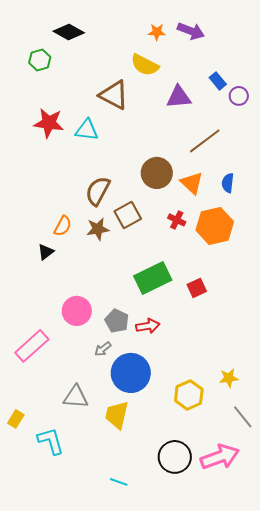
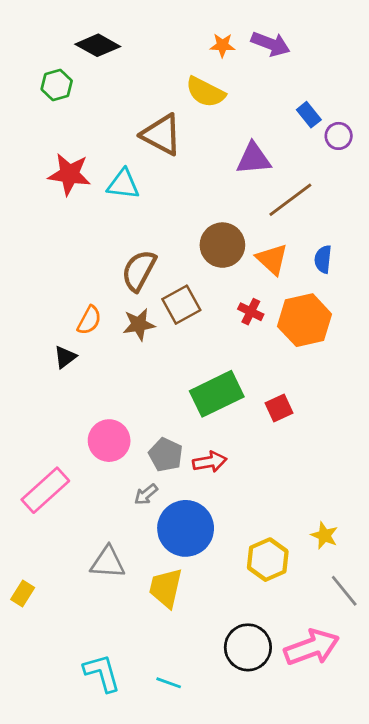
purple triangle: (179, 97) -> (254, 159), moved
yellow star: (229, 378) -> (324, 535), turned 30
cyan L-shape: (51, 441) -> (102, 673), moved

